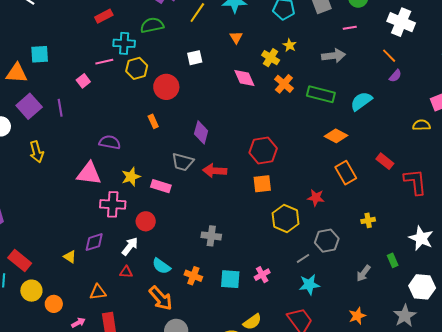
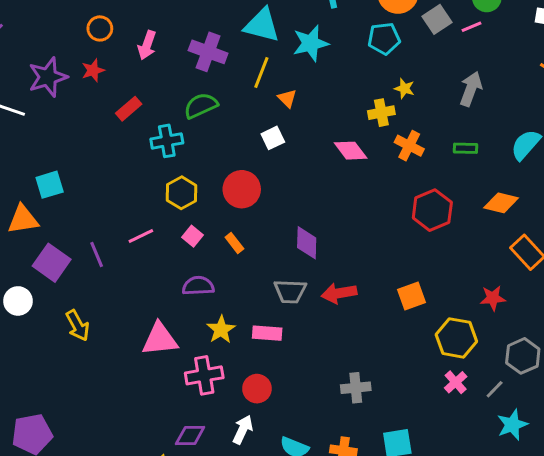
pink line: (350, 28) -> (472, 27), moved
orange triangle: (236, 37) -> (287, 98), moved
gray arrow: (334, 56) -> (471, 89), turned -50
yellow cross: (271, 58) -> (381, 113), turned -30
pink line: (104, 62) -> (141, 236), moved
yellow hexagon: (137, 68) -> (182, 193), moved
pink square: (83, 81) -> (193, 236), moved
green rectangle: (321, 94) -> (465, 148), size x0.6
purple semicircle: (110, 142) -> (198, 286), moved
red hexagon: (263, 151) -> (432, 210), moved
purple diamond: (94, 242) -> (190, 436), turned 30
pink cross: (262, 275) -> (456, 382), moved

